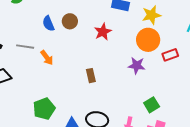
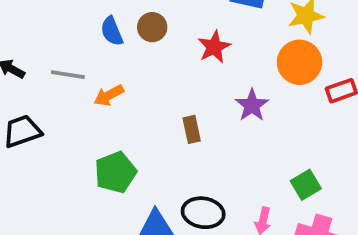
orange arrow: (47, 58) -> (109, 95), turned 98
purple star: (137, 66) -> (252, 105), moved, turned 30
green pentagon: (44, 109) -> (115, 172), moved

